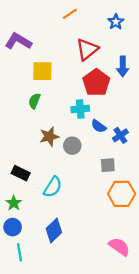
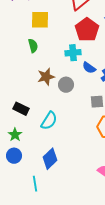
green semicircle: (34, 101) -> (33, 46), turned 144
cyan line: (19, 252) -> (35, 184), moved

